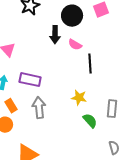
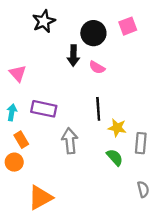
black line: (90, 64) -> (98, 109), moved
yellow star: (79, 98) -> (117, 128), moved
gray arrow: (39, 108) -> (70, 141), moved

